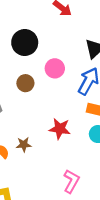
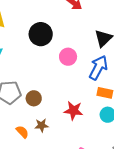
brown circle: (25, 83) -> (34, 98), moved

